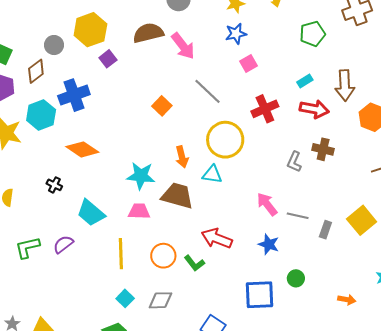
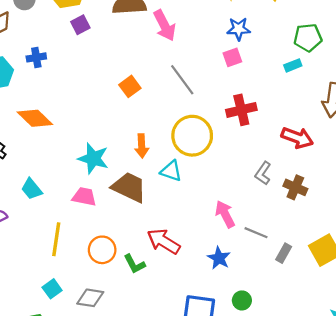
blue star: (236, 34) -> (239, 29), moved
cyan rectangle: (305, 81) -> (293, 65), moved
blue cross: (74, 95) -> (36, 57), size x0.6
red arrow: (314, 109) -> (297, 138), moved
brown cross: (323, 149) -> (295, 187), moved
cyan trapezoid: (91, 213) -> (32, 189), size x0.7

